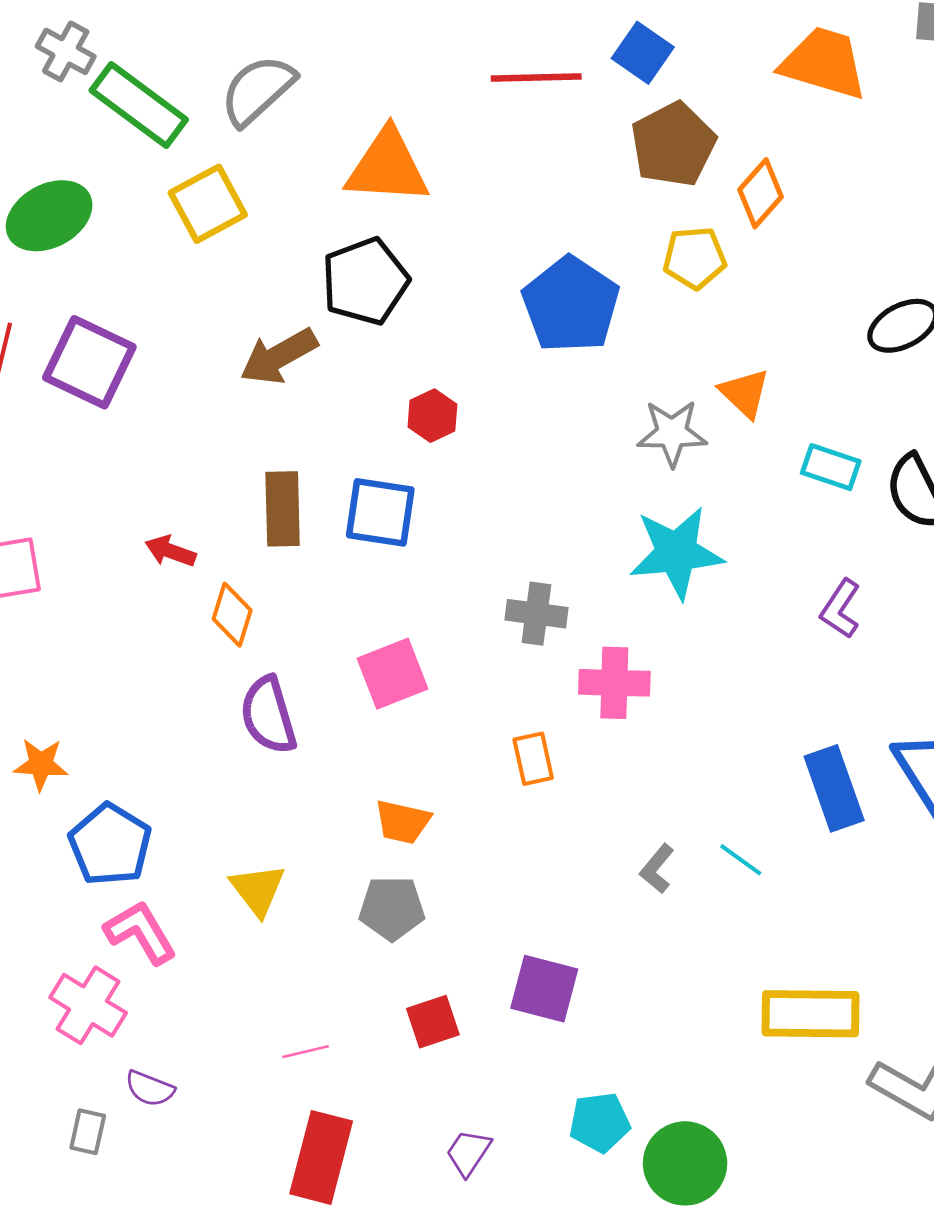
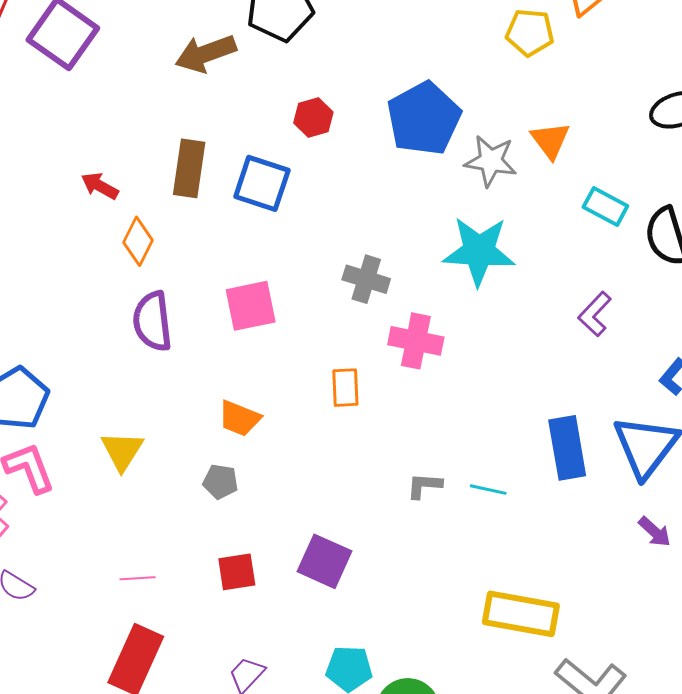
blue pentagon: (571, 305) -> (424, 118), moved
cyan line: (741, 860) -> (488, 490), turned -33
gray L-shape: (657, 869) -> (424, 486), turned 45
gray pentagon: (392, 908) -> (220, 482), size x0.7

